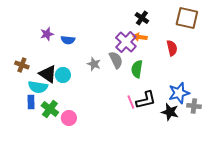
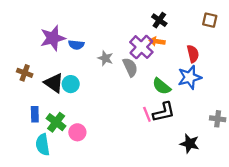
brown square: (187, 18) -> (210, 20), size x0.6
purple star: (47, 34) -> (53, 38), size x1.6
gray star: (94, 64) -> (105, 58), moved
green semicircle: (137, 69) -> (162, 86), moved, turned -60
cyan semicircle: (38, 87) -> (43, 145), moved, turned 72
blue star: (179, 93) -> (190, 77), moved
black star: (170, 112) -> (190, 144), moved

